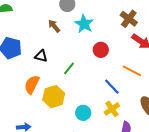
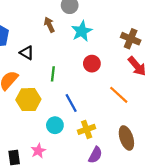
brown cross: (129, 19) -> (131, 39), turned -30
green line: (69, 68) -> (53, 74), turned -48
blue line: (112, 87) -> (71, 103), moved

